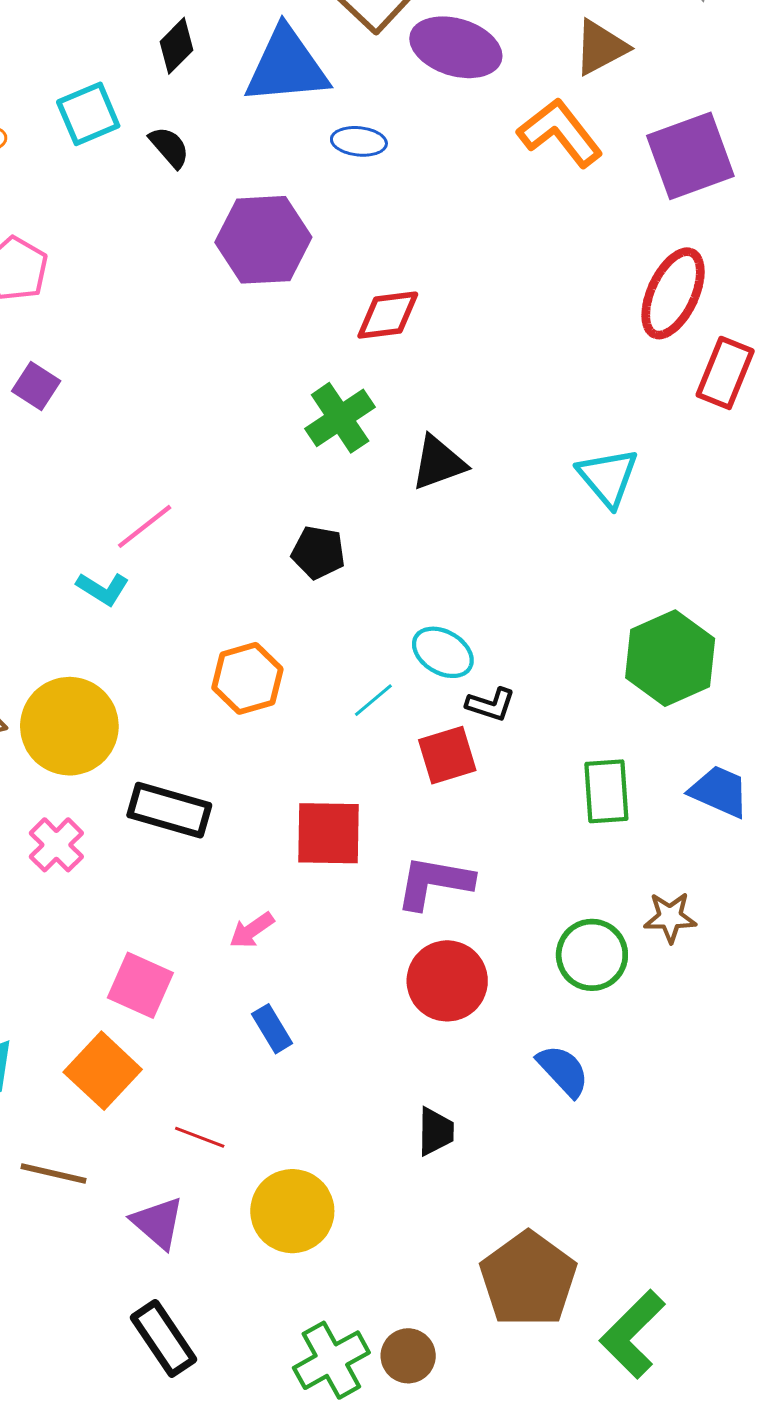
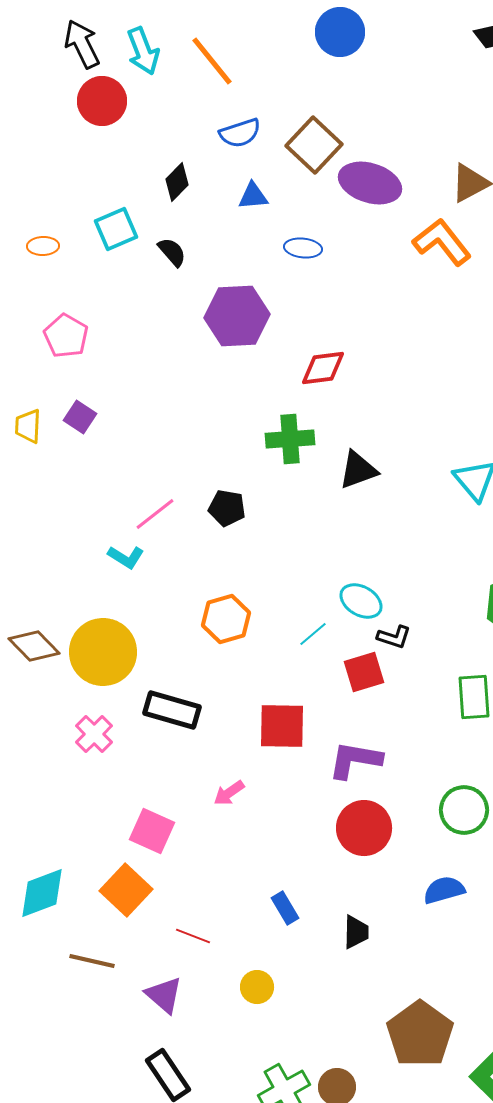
blue triangle: (287, 66) -> (253, 196), size x0.5
green cross: (340, 418) -> (290, 439), turned 30
black pentagon: (318, 552) -> (227, 508), moved
blue rectangle: (272, 1029) -> (285, 908), moved
blue semicircle: (563, 1071) -> (444, 890), turned -63
yellow circle: (292, 1211) -> (257, 987), size x0.6

